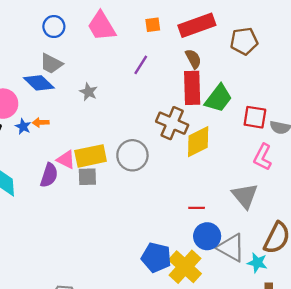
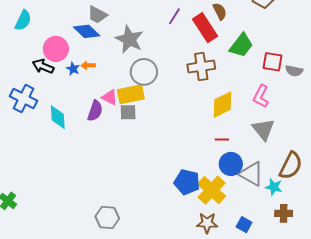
red rectangle: (192, 88) -> (205, 28), moved, turned -32
gray star: (88, 92) -> (129, 39), size x1.8
brown cross: (172, 123) -> (201, 67), turned -32
yellow diamond: (198, 142) -> (222, 105), moved
gray circle: (132, 155) -> (144, 72), moved
pink L-shape: (263, 157) -> (261, 96), moved

